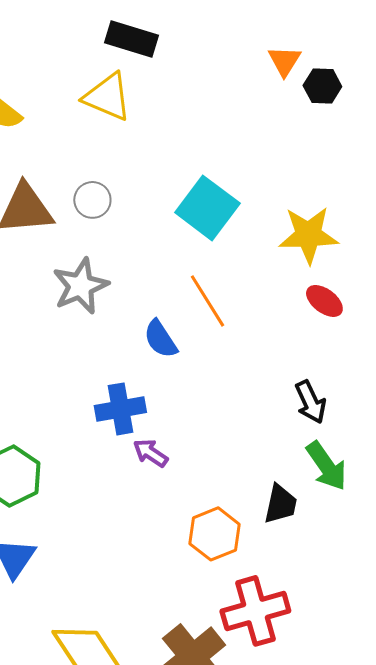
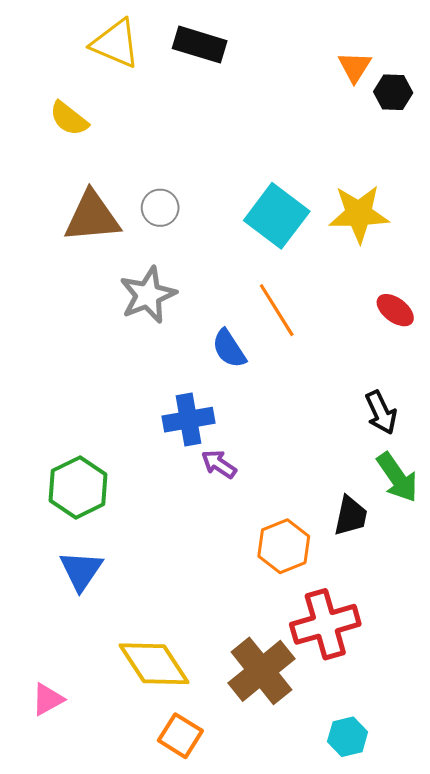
yellow triangle: (107, 97) -> (116, 44), moved
yellow star: (308, 235) -> (359, 214), moved

